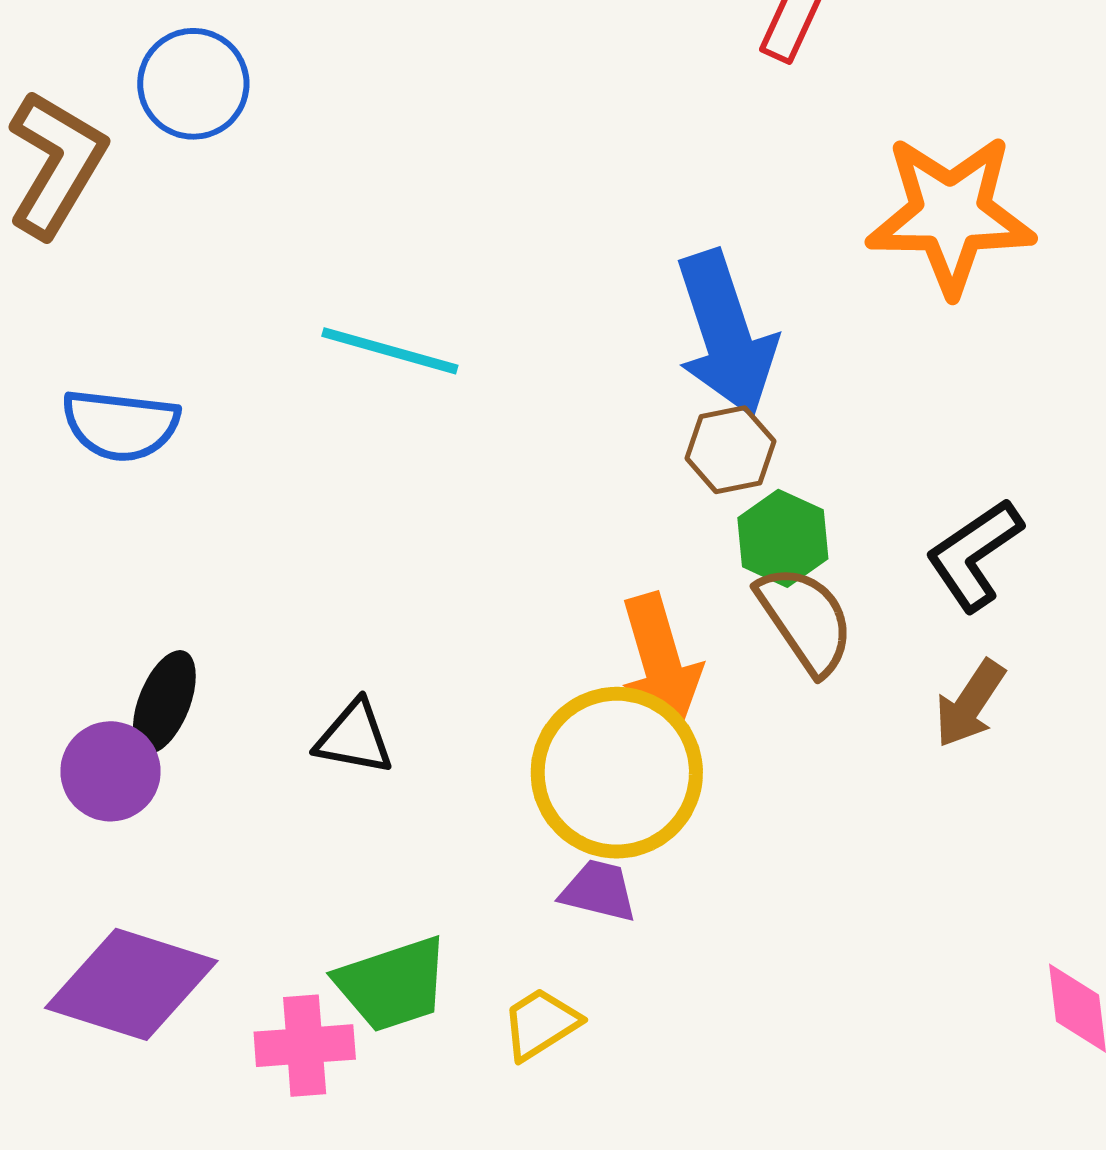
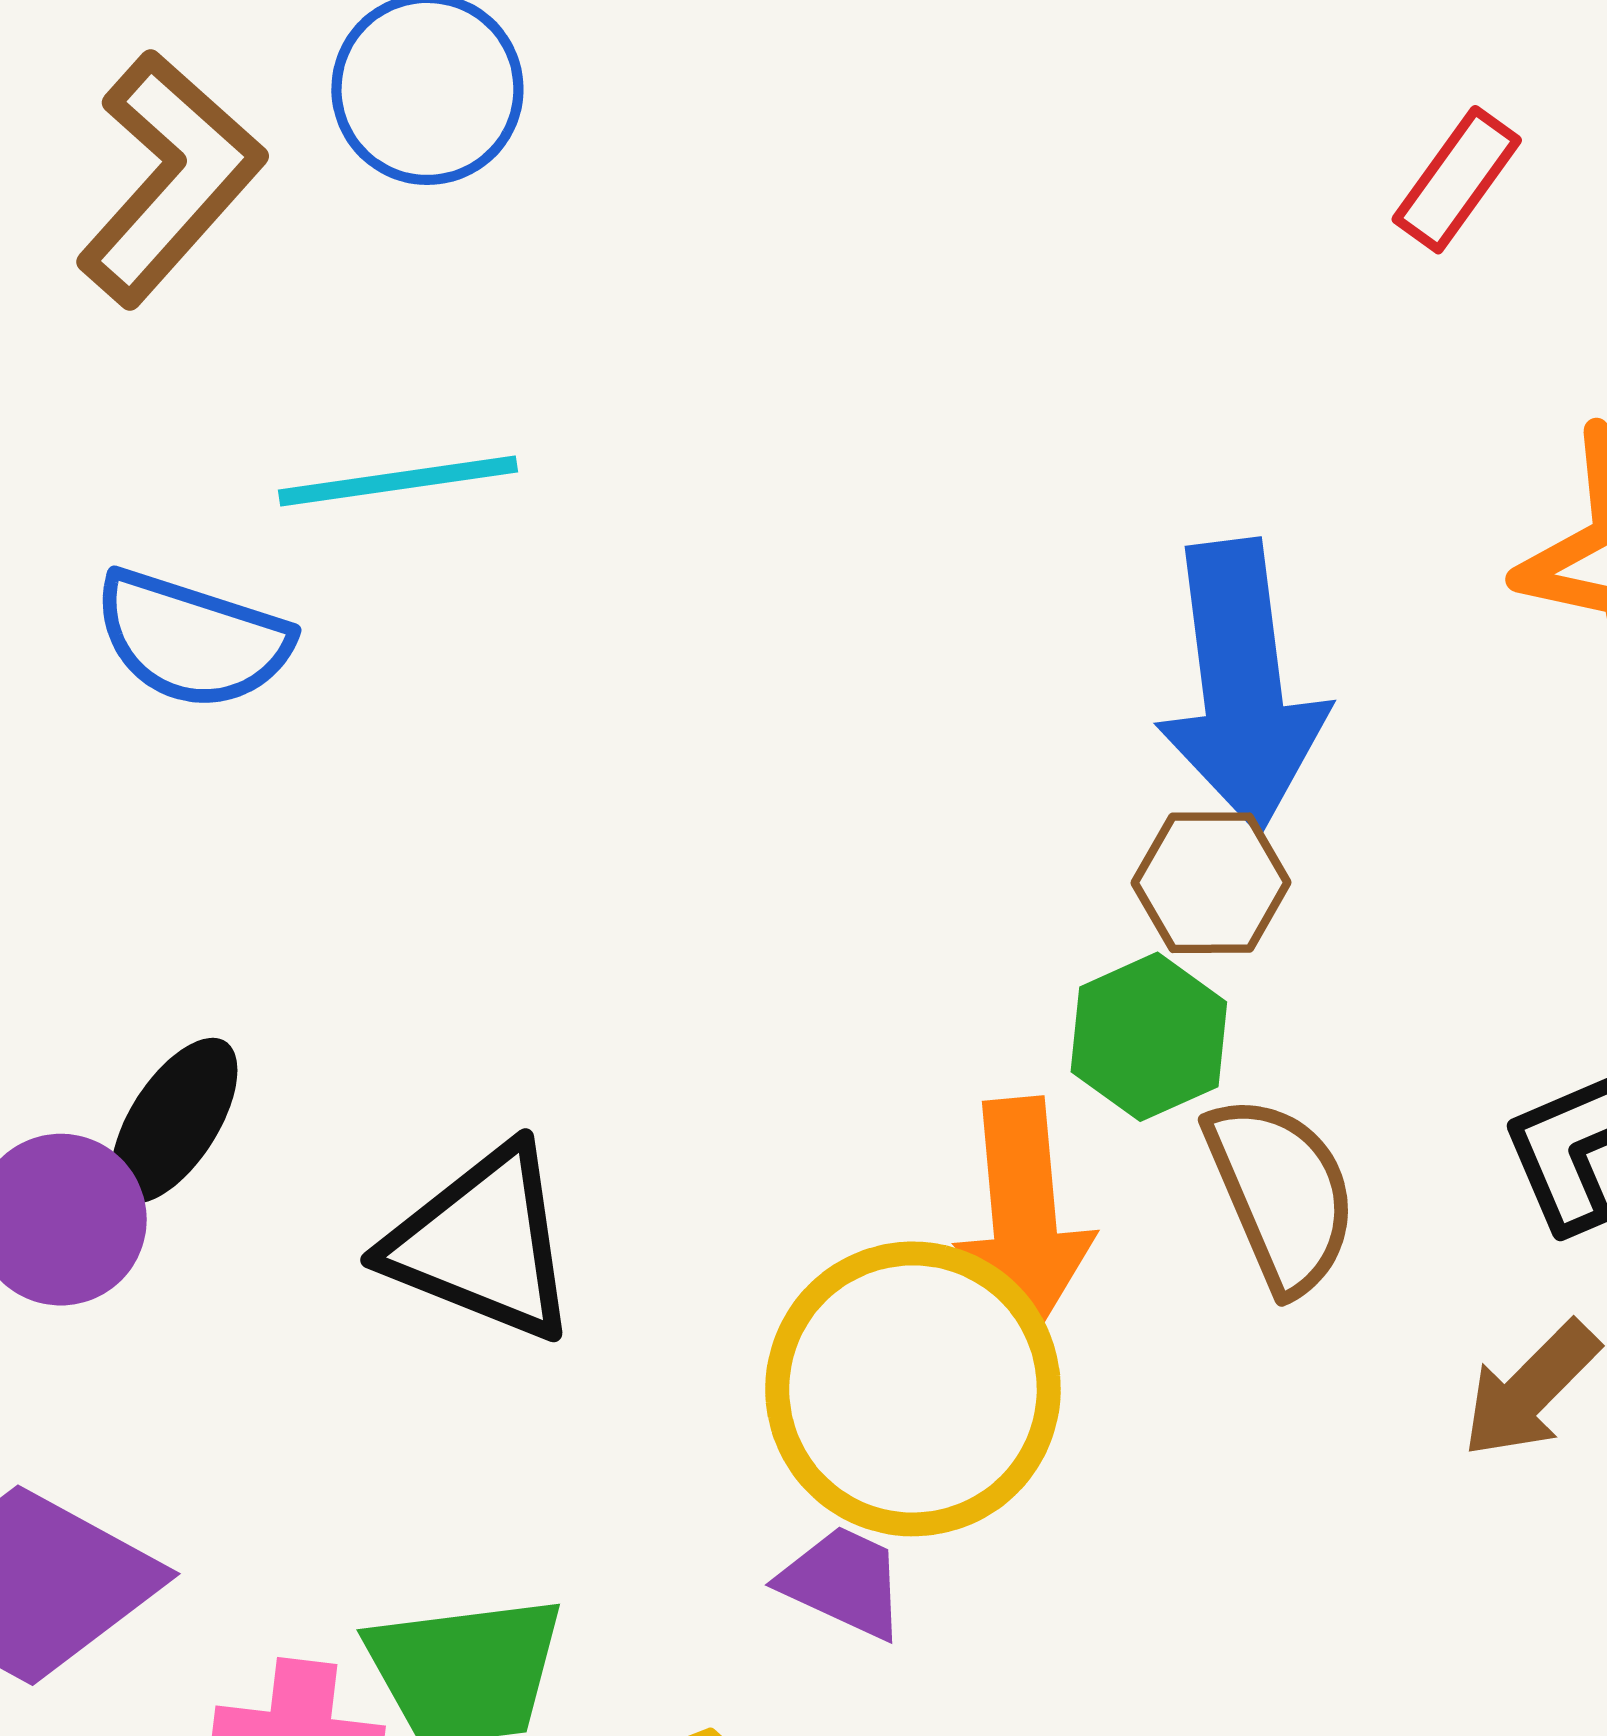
cyan line: (390, 351) -> (398, 481), moved, turned -35
green hexagon: (783, 538) -> (1149, 1037), moved
black triangle: (354, 738) -> (483, 1243), size x1.5

